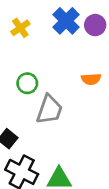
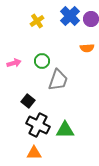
orange semicircle: (91, 79) -> (87, 48), moved

